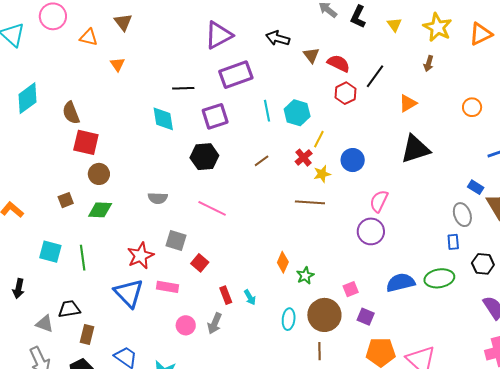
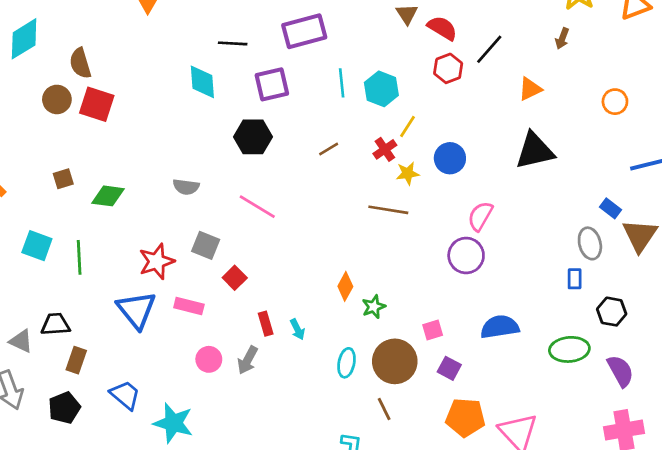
brown circle: (99, 174) -> (57, 99), moved
green ellipse: (439, 278) -> (569, 349), moved
brown line: (320, 351) -> (384, 409), turned -30

